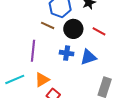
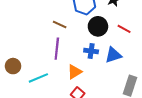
brown line: (48, 25) -> (60, 25), moved
orange triangle: (42, 80) -> (75, 72), moved

